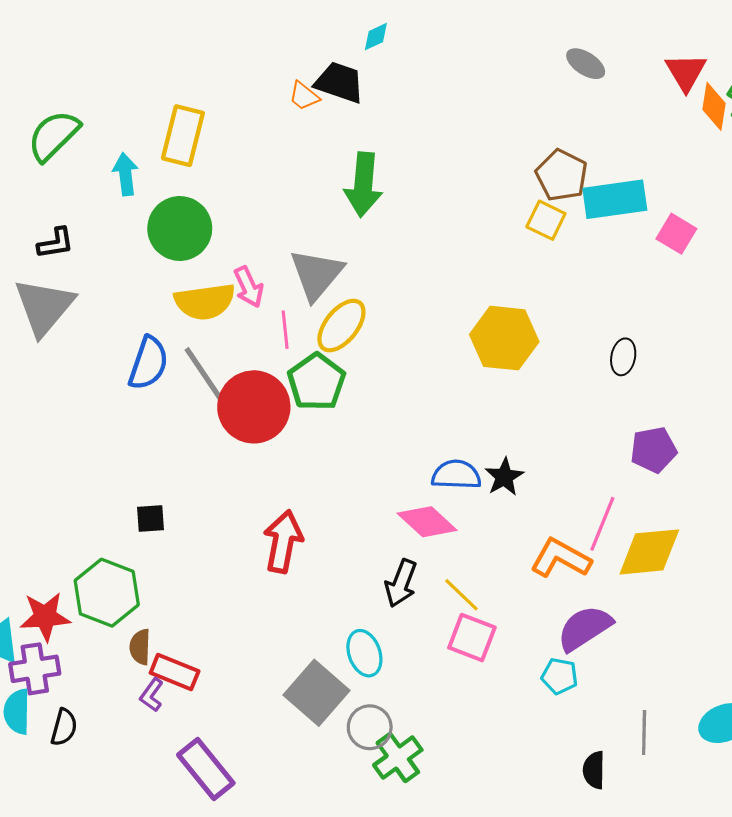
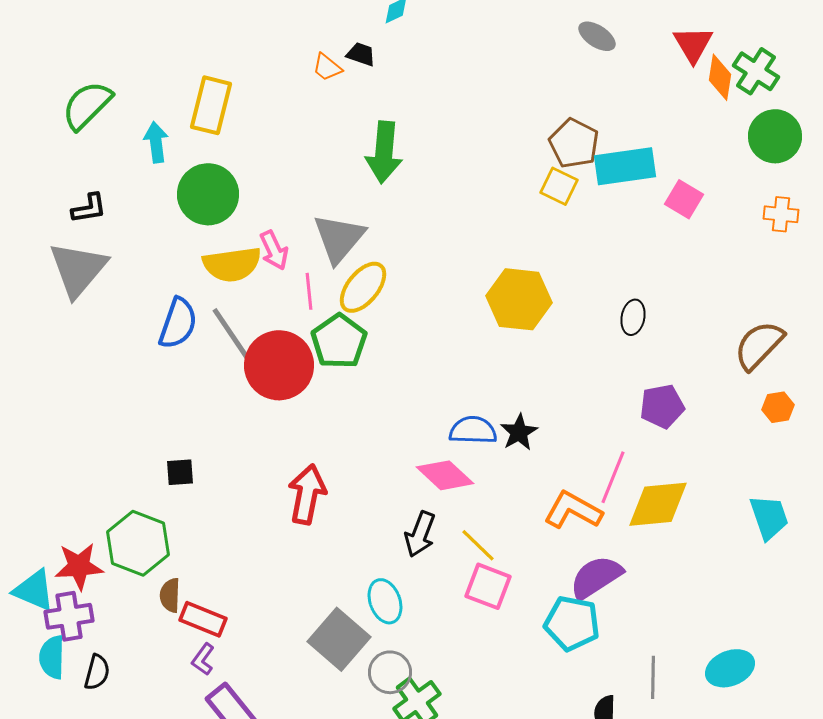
black trapezoid: (339, 82) -> (361, 54), size x0.6
cyan pentagon: (560, 676) -> (572, 623), size x1.6
purple L-shape: (152, 695) -> (203, 659), moved

